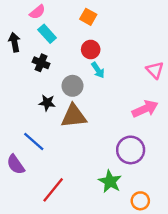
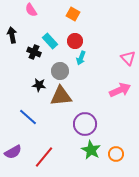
pink semicircle: (37, 12) -> (31, 10), turned 96
cyan rectangle: (47, 34) -> (50, 41), moved
cyan arrow: (98, 70) -> (81, 58), turned 56
purple circle: (131, 150) -> (85, 124), moved
purple semicircle: (16, 164) -> (13, 152), moved, turned -84
orange circle: (140, 201) -> (116, 154), moved

